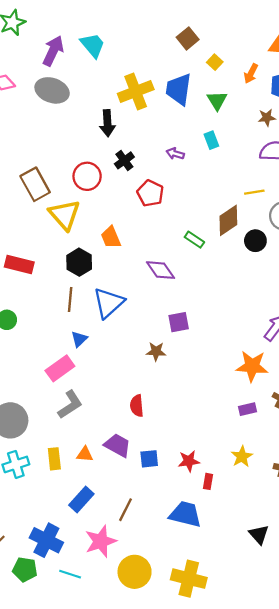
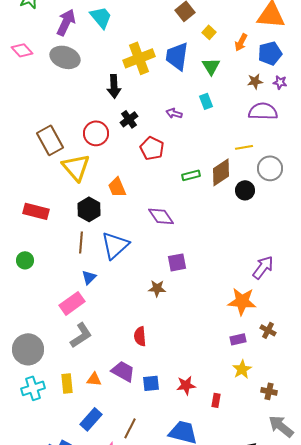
green rectangle: (194, 240) -> (191, 175), moved, turned -48
yellow star: (242, 457) -> (242, 369), moved
red rectangle: (208, 481) -> (216, 400), moved

